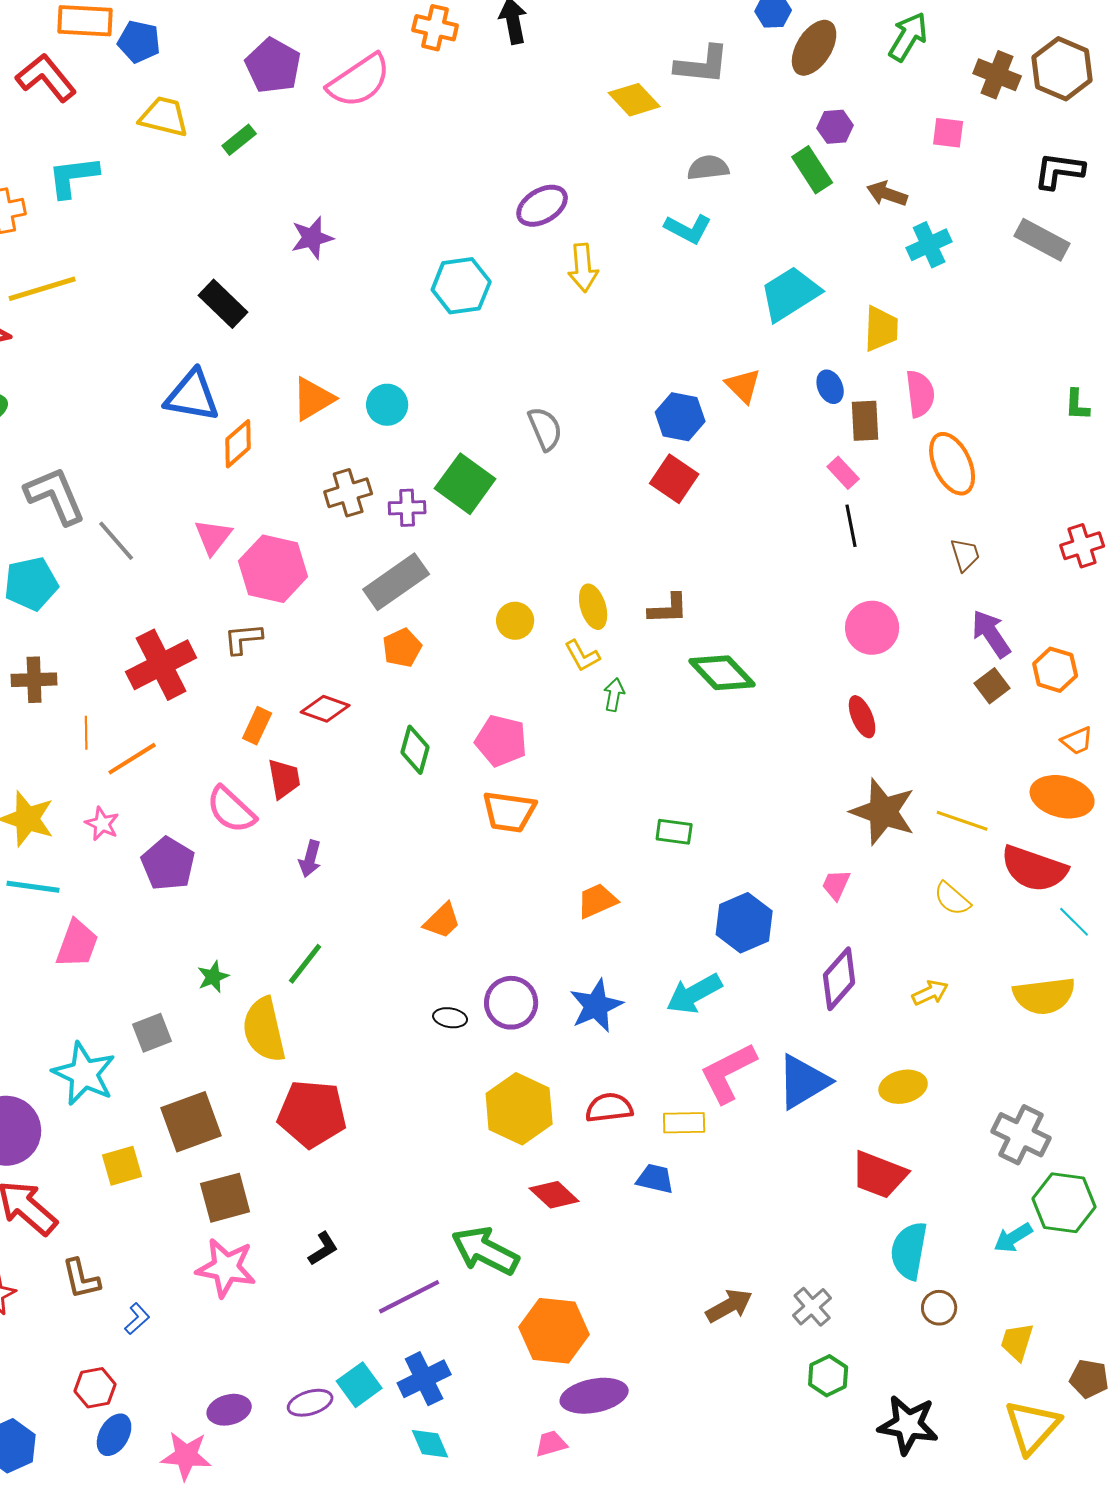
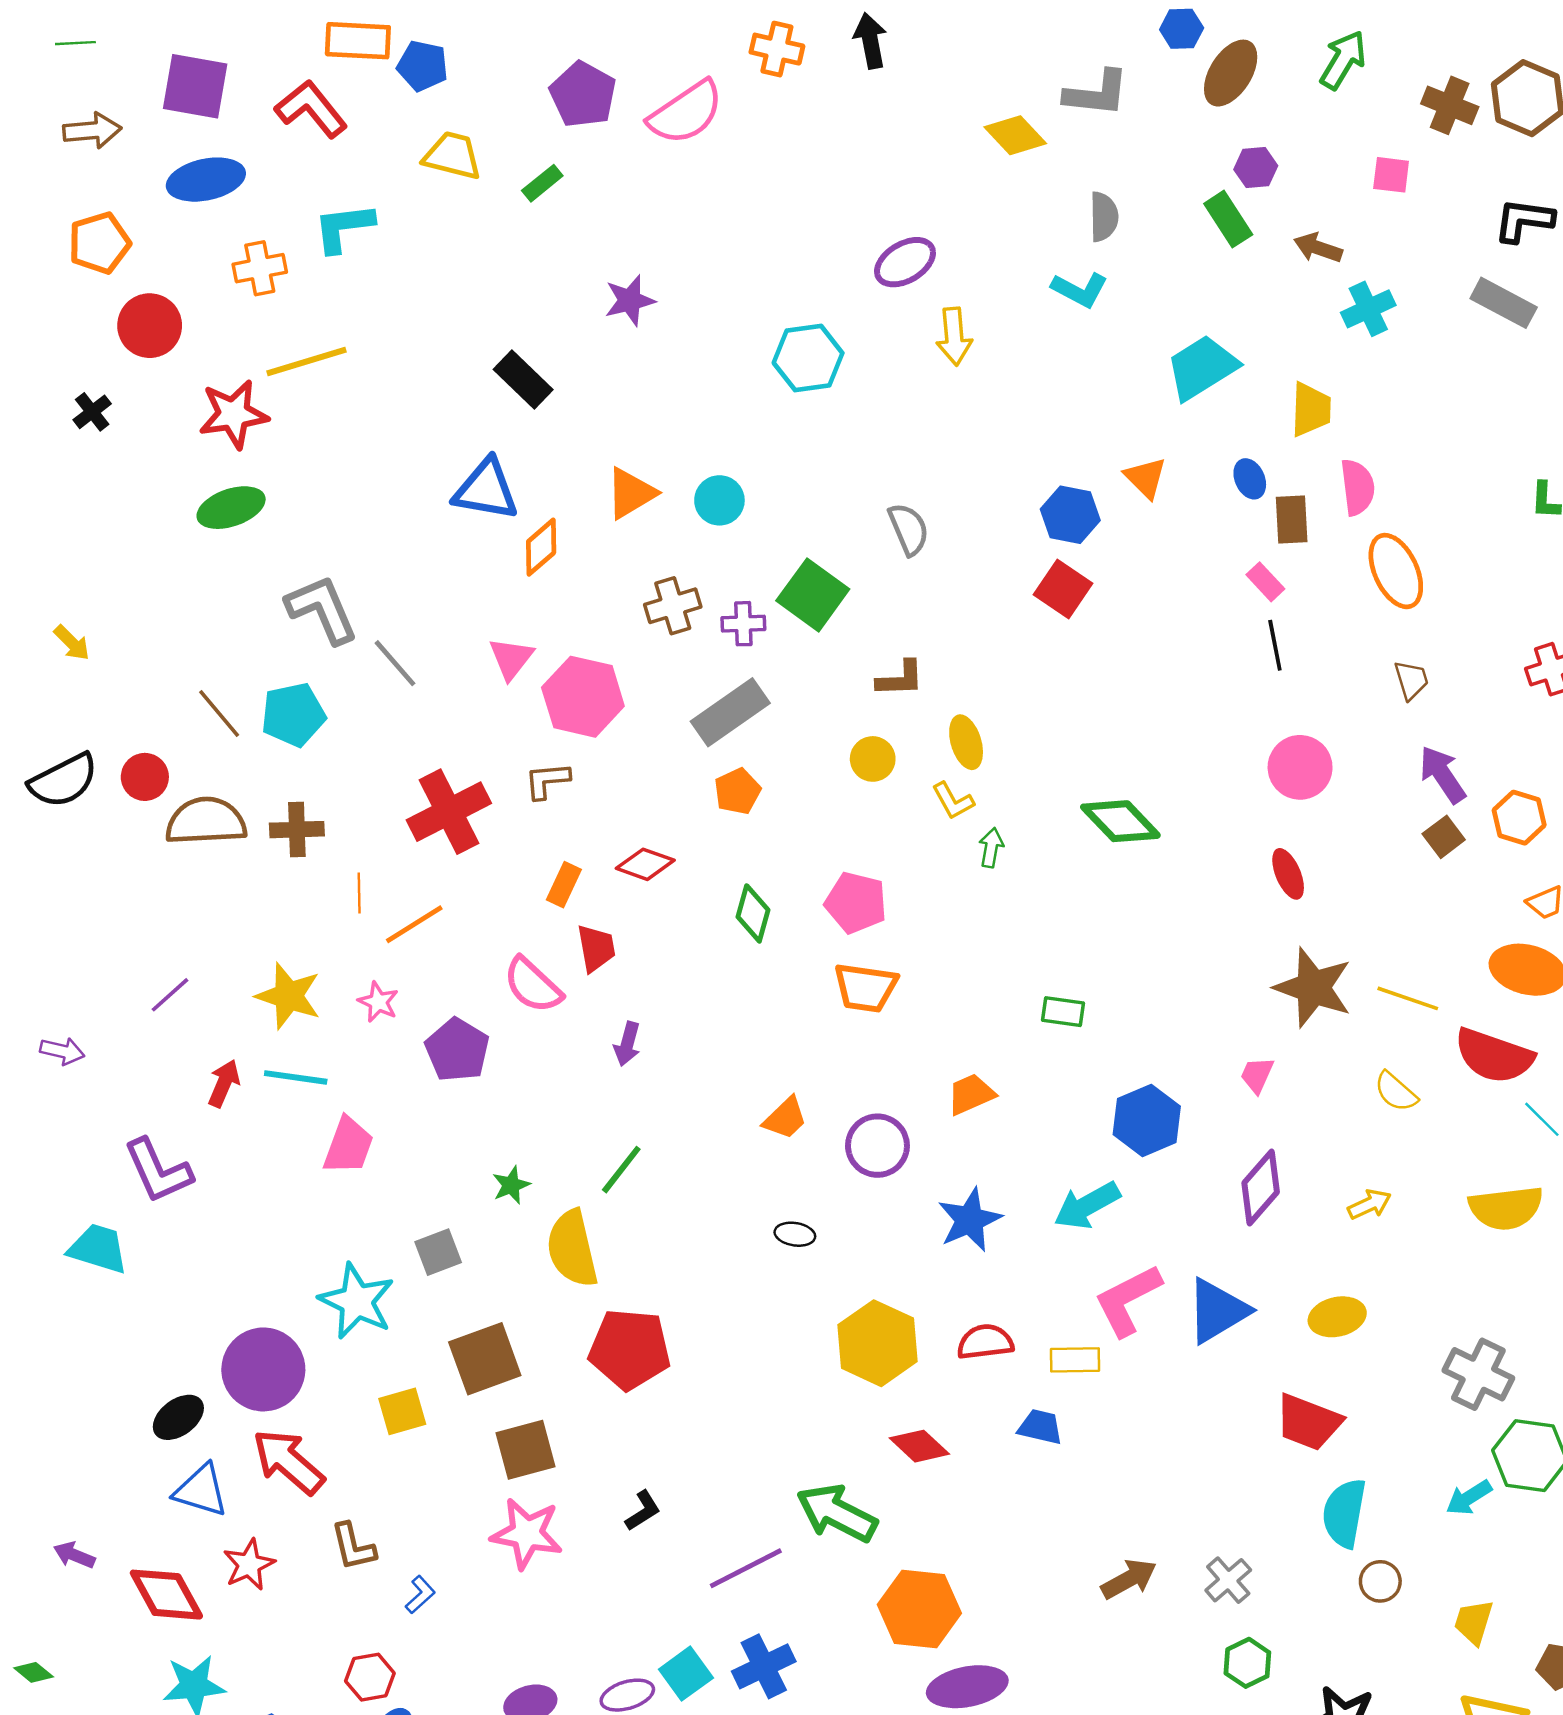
gray semicircle: (708, 168) -> (1104, 217), turned 96
brown L-shape: (668, 609) -> (900, 679), moved
purple circle: (511, 1003) -> (877, 1146), moved

